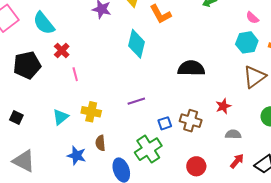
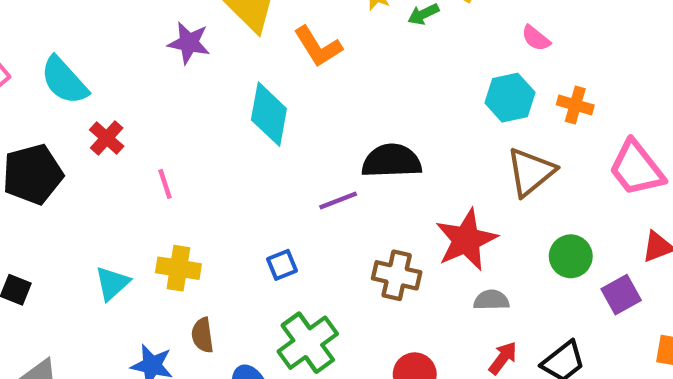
pink semicircle: (252, 18) -> (536, 38), moved
pink line: (75, 74) -> (165, 184), moved
purple line: (136, 101) -> (338, 201), moved
red star: (223, 106) -> (466, 240), size x1.8
blue square: (165, 123) -> (282, 265), moved

